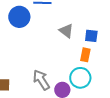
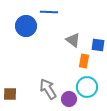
orange rectangle: (85, 55) -> (84, 61), moved

